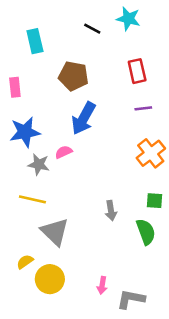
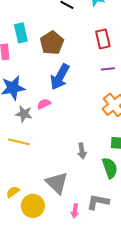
cyan rectangle: (35, 41) -> (21, 33), moved
brown pentagon: (74, 76) -> (52, 43), turned 30
gray triangle: (55, 232) -> (57, 183), moved
gray L-shape: (131, 299) -> (98, 202), moved

